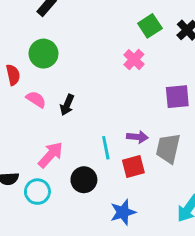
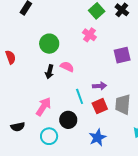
green circle: (43, 54) -> (49, 44), moved
pink semicircle: (36, 99) -> (67, 67), moved
gray trapezoid: (168, 148) -> (123, 104), moved
cyan circle: (37, 192) -> (49, 136), moved

